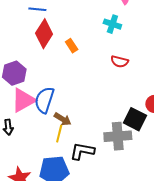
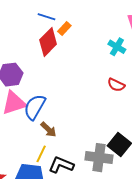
orange rectangle: (72, 46) -> (64, 29), moved, turned 64
yellow line: (59, 134) -> (41, 154), moved

